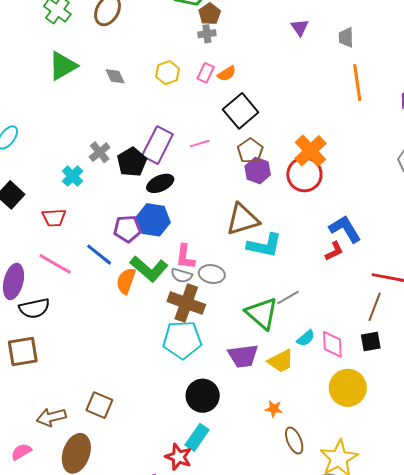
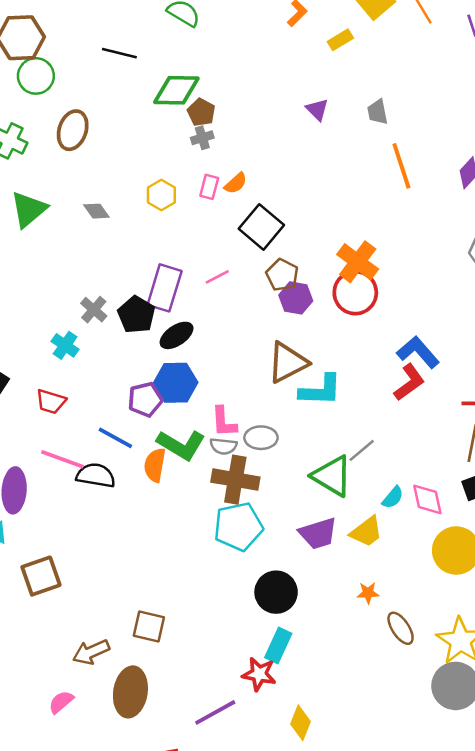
red trapezoid: (54, 218) -> (51, 402), turned 30
red L-shape: (334, 251) -> (409, 382), size x1.4
black semicircle: (34, 308) -> (96, 475), moved, turned -148

